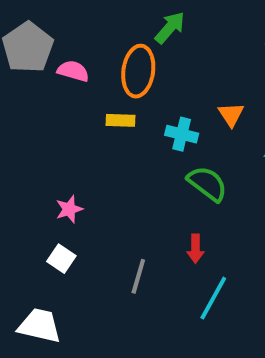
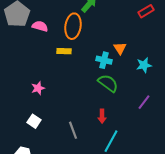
cyan cross: (182, 134) -> (104, 60), moved
pink star: (69, 209) -> (38, 88), moved
gray line: (138, 276) -> (73, 130), turned -36

